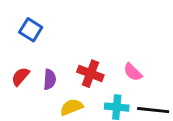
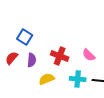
blue square: (31, 30) -> (25, 37), moved

